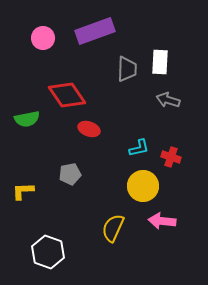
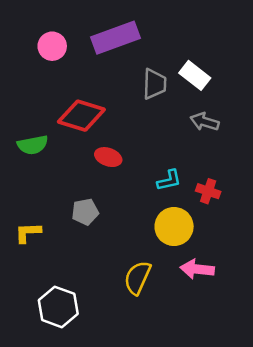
white rectangle: (160, 62) -> (195, 75), turned -55
red diamond: (67, 95) -> (81, 116), turned -39

